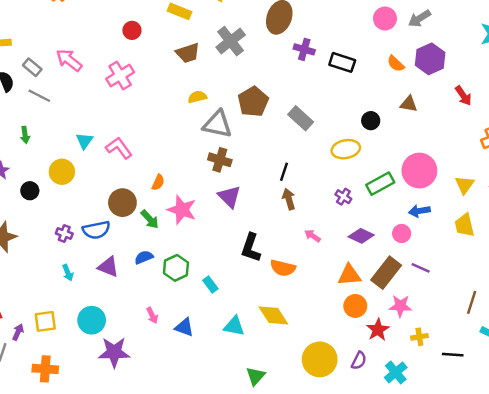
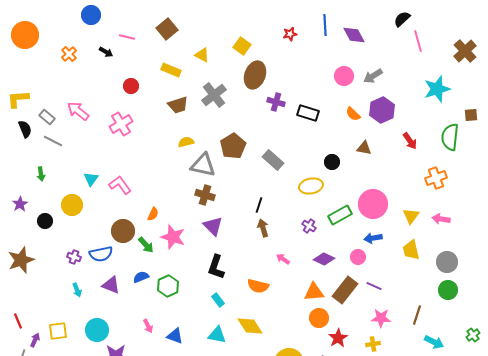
black L-shape: (251, 248) -> (216, 267), moved
cyan rectangle: (210, 285) -> (218, 300), moved
pink star: (400, 306) -> (381, 318), moved

